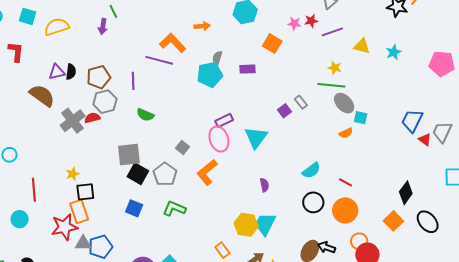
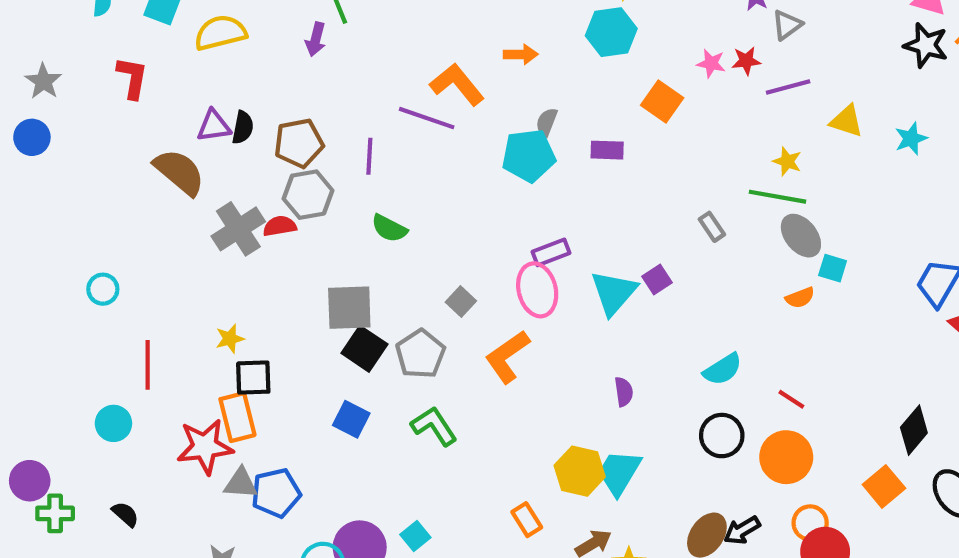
purple square: (285, 111) -> (657, 279), moved
green L-shape: (174, 209) -> (434, 426), turned 30
black arrow: (327, 247) -> (742, 530), turned -54

